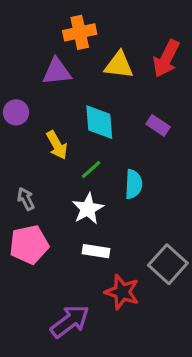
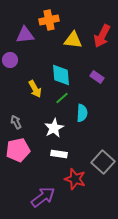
purple triangle: (57, 72) -> (25, 35), moved
purple circle: (16, 112) -> (10, 60), moved
green line: (91, 170) -> (62, 98), moved

